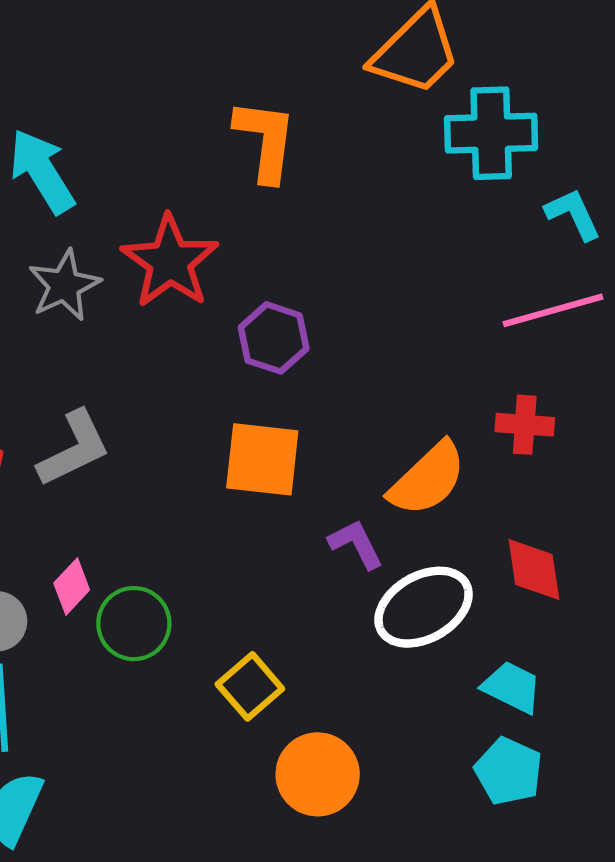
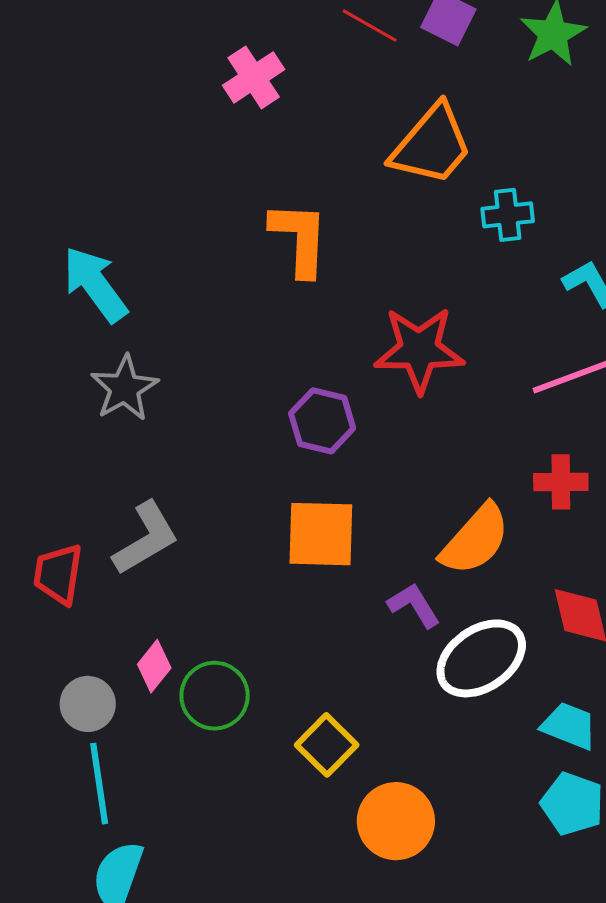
cyan cross: (491, 133) -> (508, 215), size x0.6
red star: (170, 262) -> (419, 350), moved, turned -30

